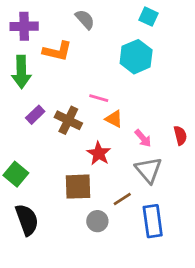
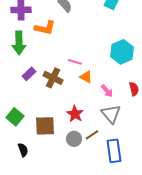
cyan hexagon: (136, 57) -> (122, 52), moved
red star: (99, 153) -> (75, 114), moved
brown square: (78, 187) -> (45, 126), moved
black semicircle: (27, 220) -> (23, 150), size x0.6
gray circle: (97, 221) -> (74, 139), moved

